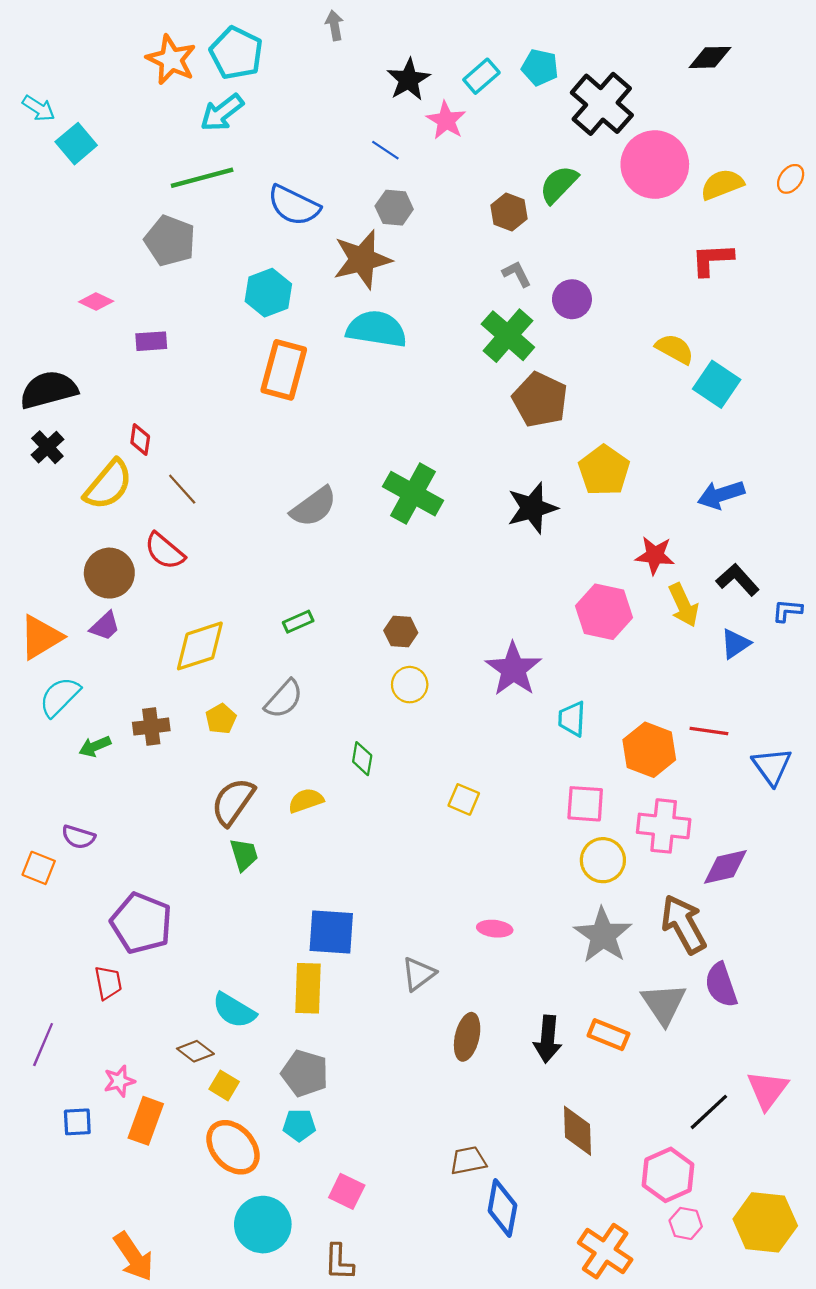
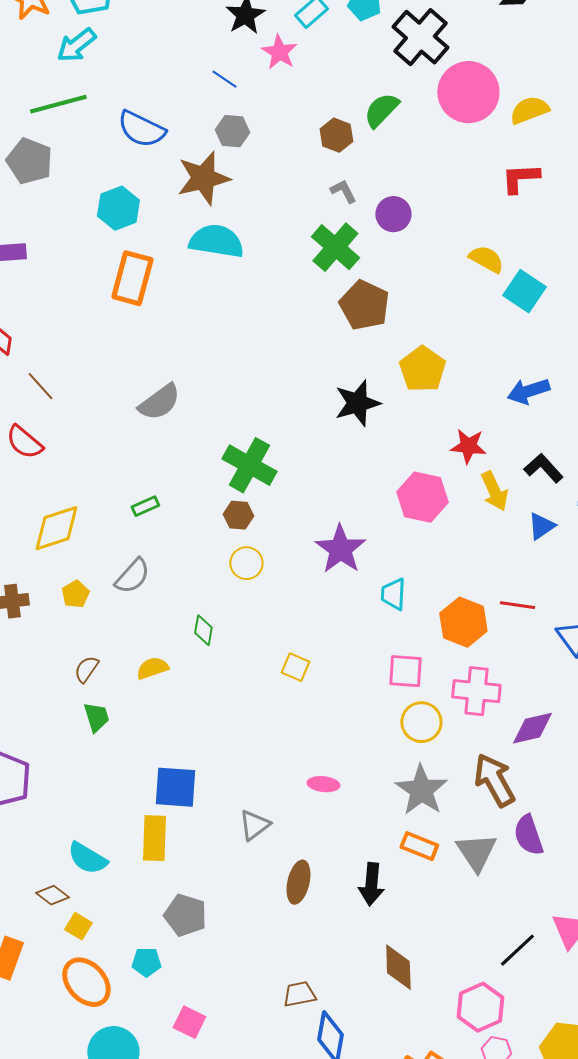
green cross: (413, 494) -> (249, 465), moved
brown semicircle: (233, 802) -> (86, 669), size x0.6
orange rectangle: (608, 1035) -> (419, 846), moved
gray pentagon: (305, 1073) -> (185, 915), moved

